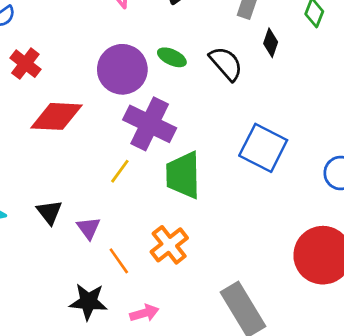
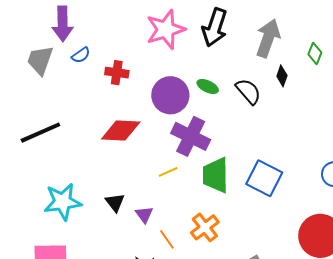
red cross: (25, 64) -> (117, 73), moved, turned -30
blue square: (263, 148) -> (264, 178), moved
yellow line: (120, 171) -> (168, 172), turned 30

